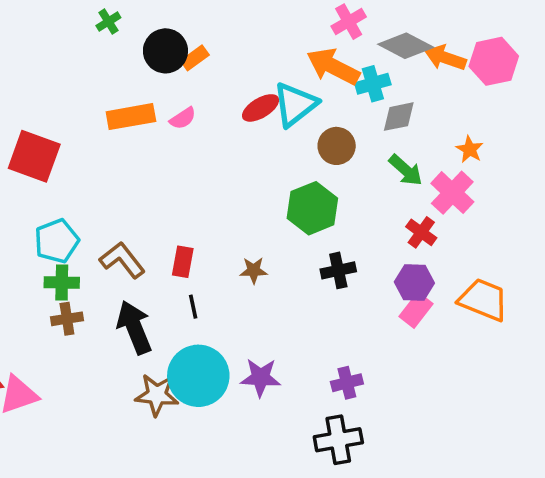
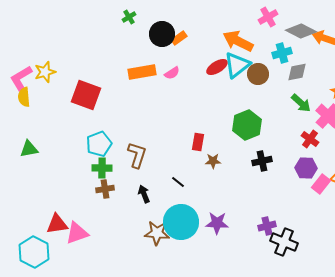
orange arrow: (333, 66) -> (238, 41), moved
brown circle: (337, 146) -> (258, 74), moved
brown L-shape: (122, 260) -> (137, 155), turned 56
red rectangle: (183, 262) -> (198, 142), moved
black line: (193, 307) -> (178, 182), turned -40
pink rectangle: (416, 310) -> (321, 184), moved
black arrow: (134, 327) -> (144, 194), size x0.6
black cross: (338, 440) -> (284, 242), moved, turned 32

